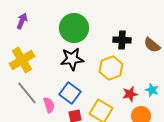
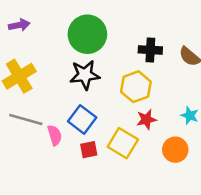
purple arrow: (22, 21) -> (19, 25), turned 56
gray line: (27, 93) -> (26, 119), turned -35
red star: (130, 94) -> (146, 119), moved

